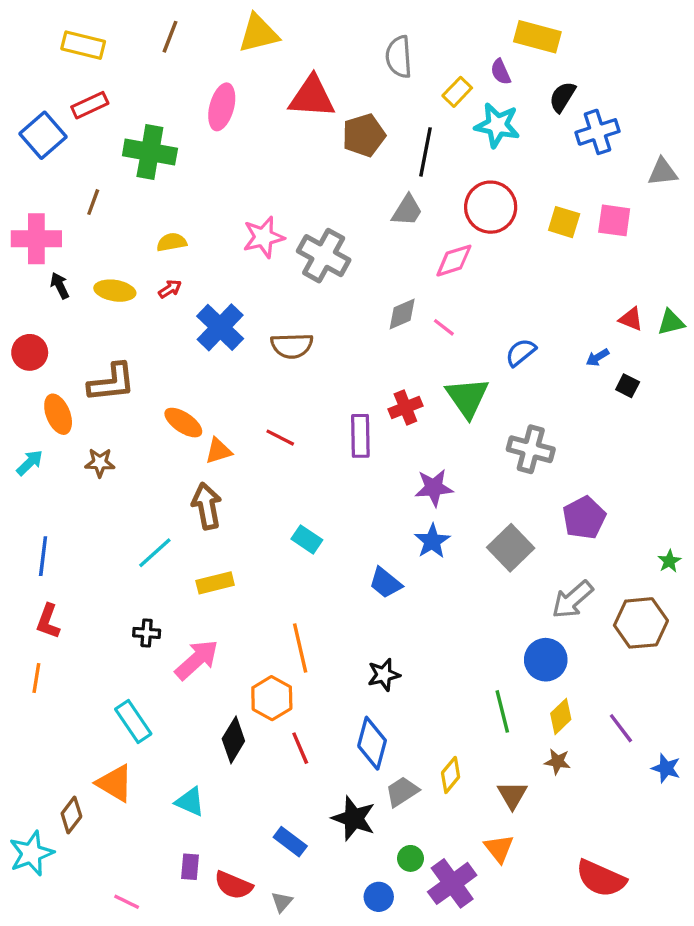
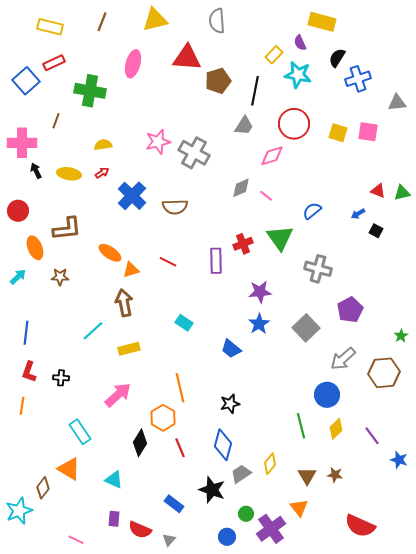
gray semicircle: (399, 57) -> (217, 21), moved
black cross: (147, 633) -> (61, 378), moved
brown star: (557, 762) -> (335, 475), moved

